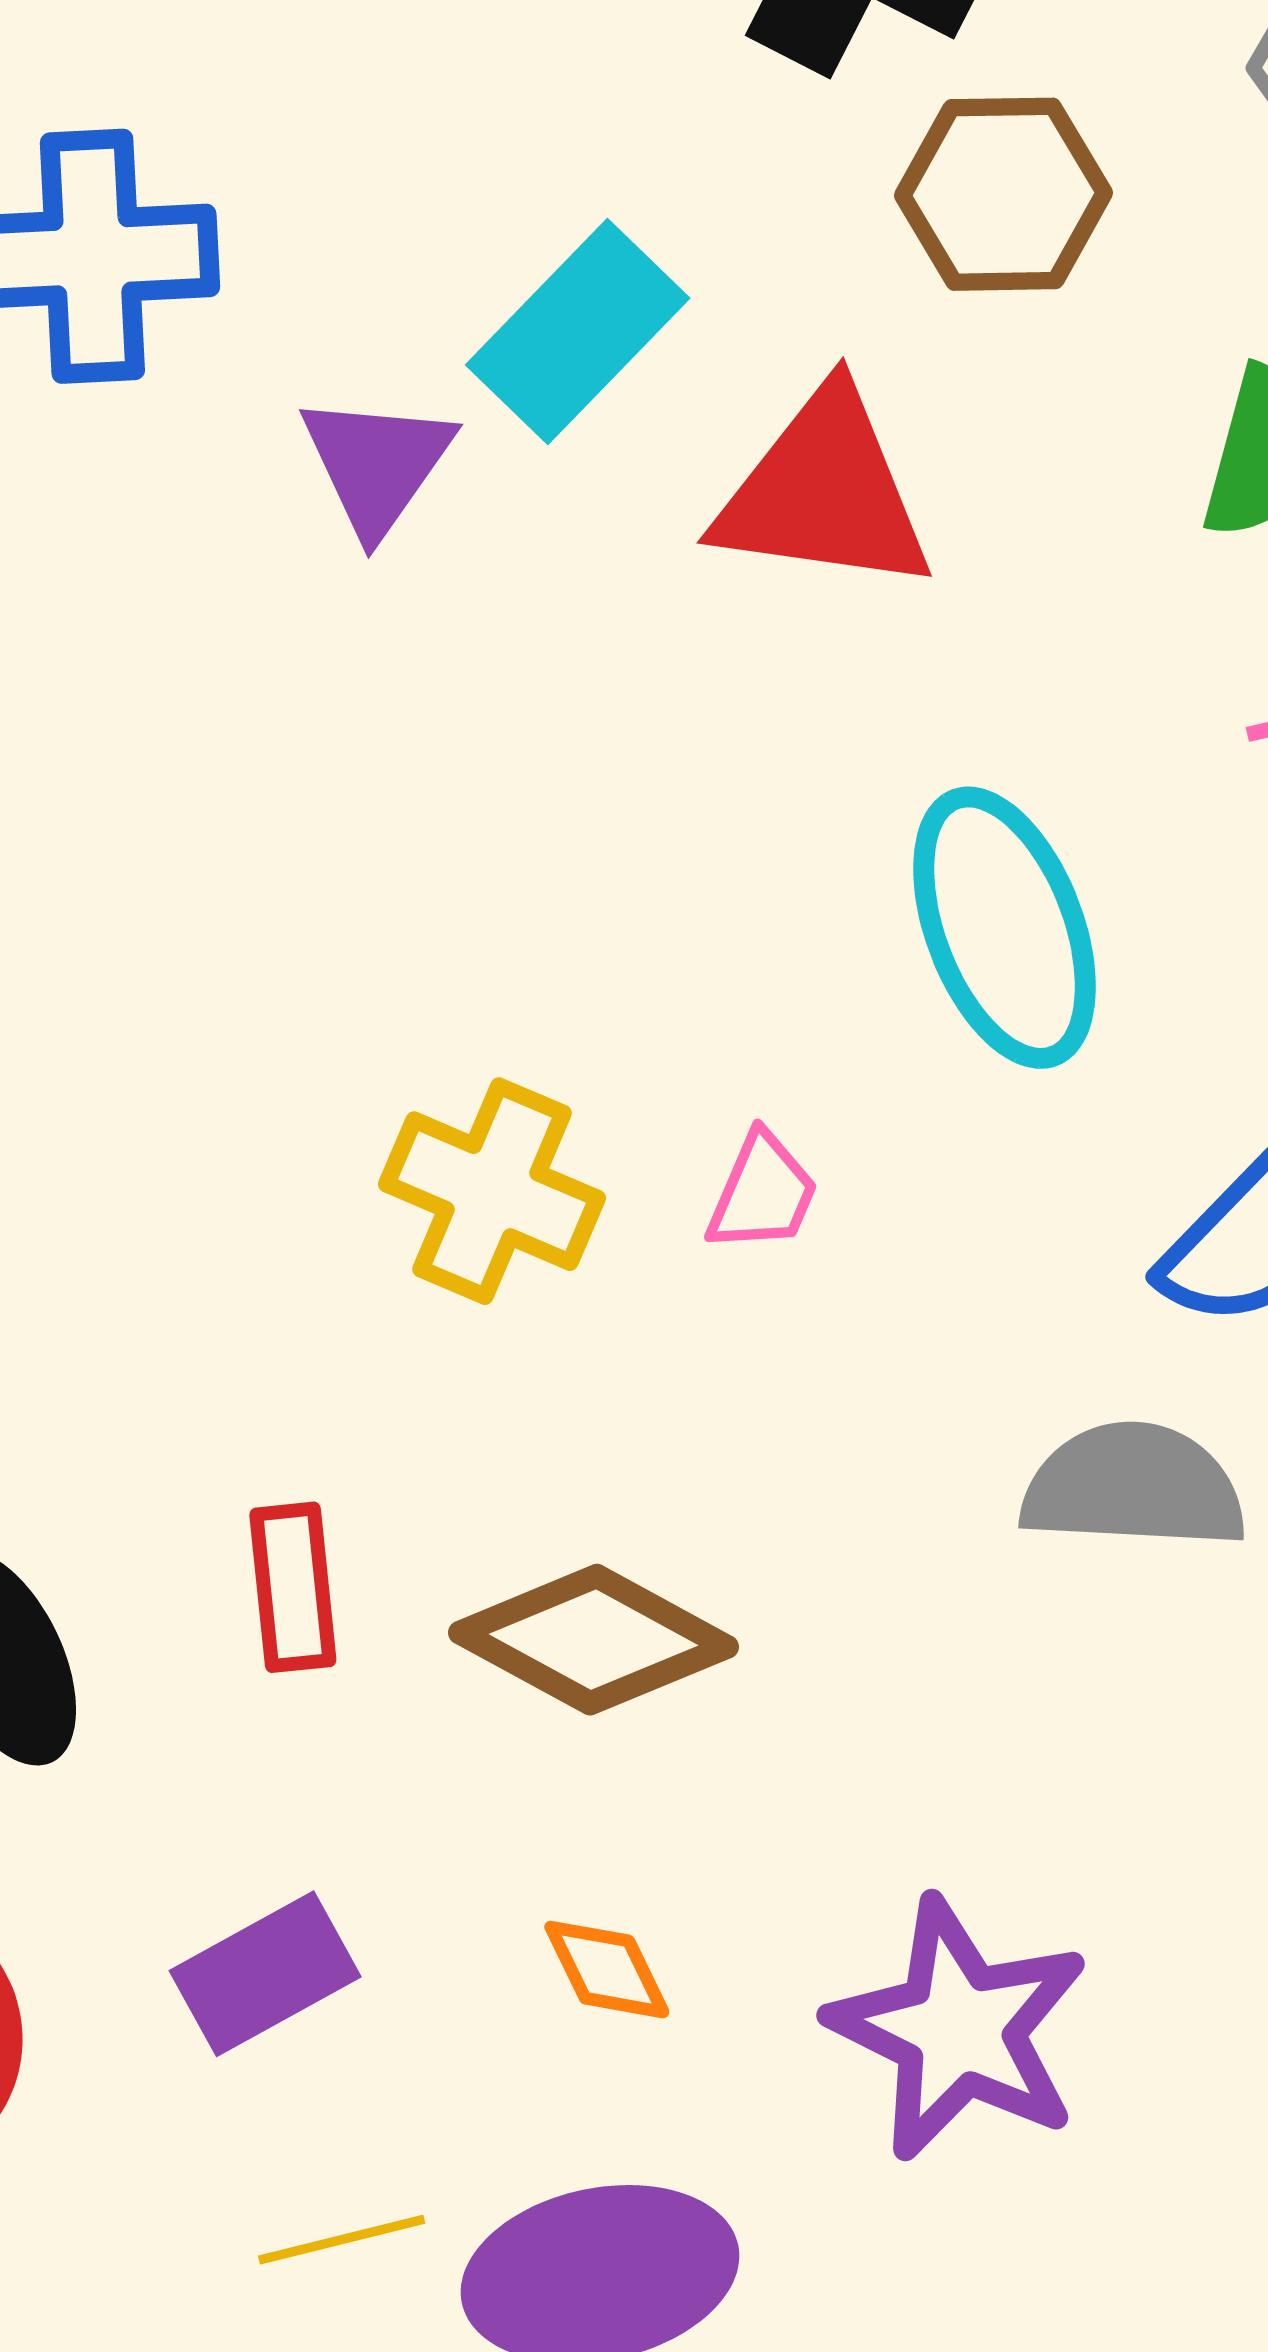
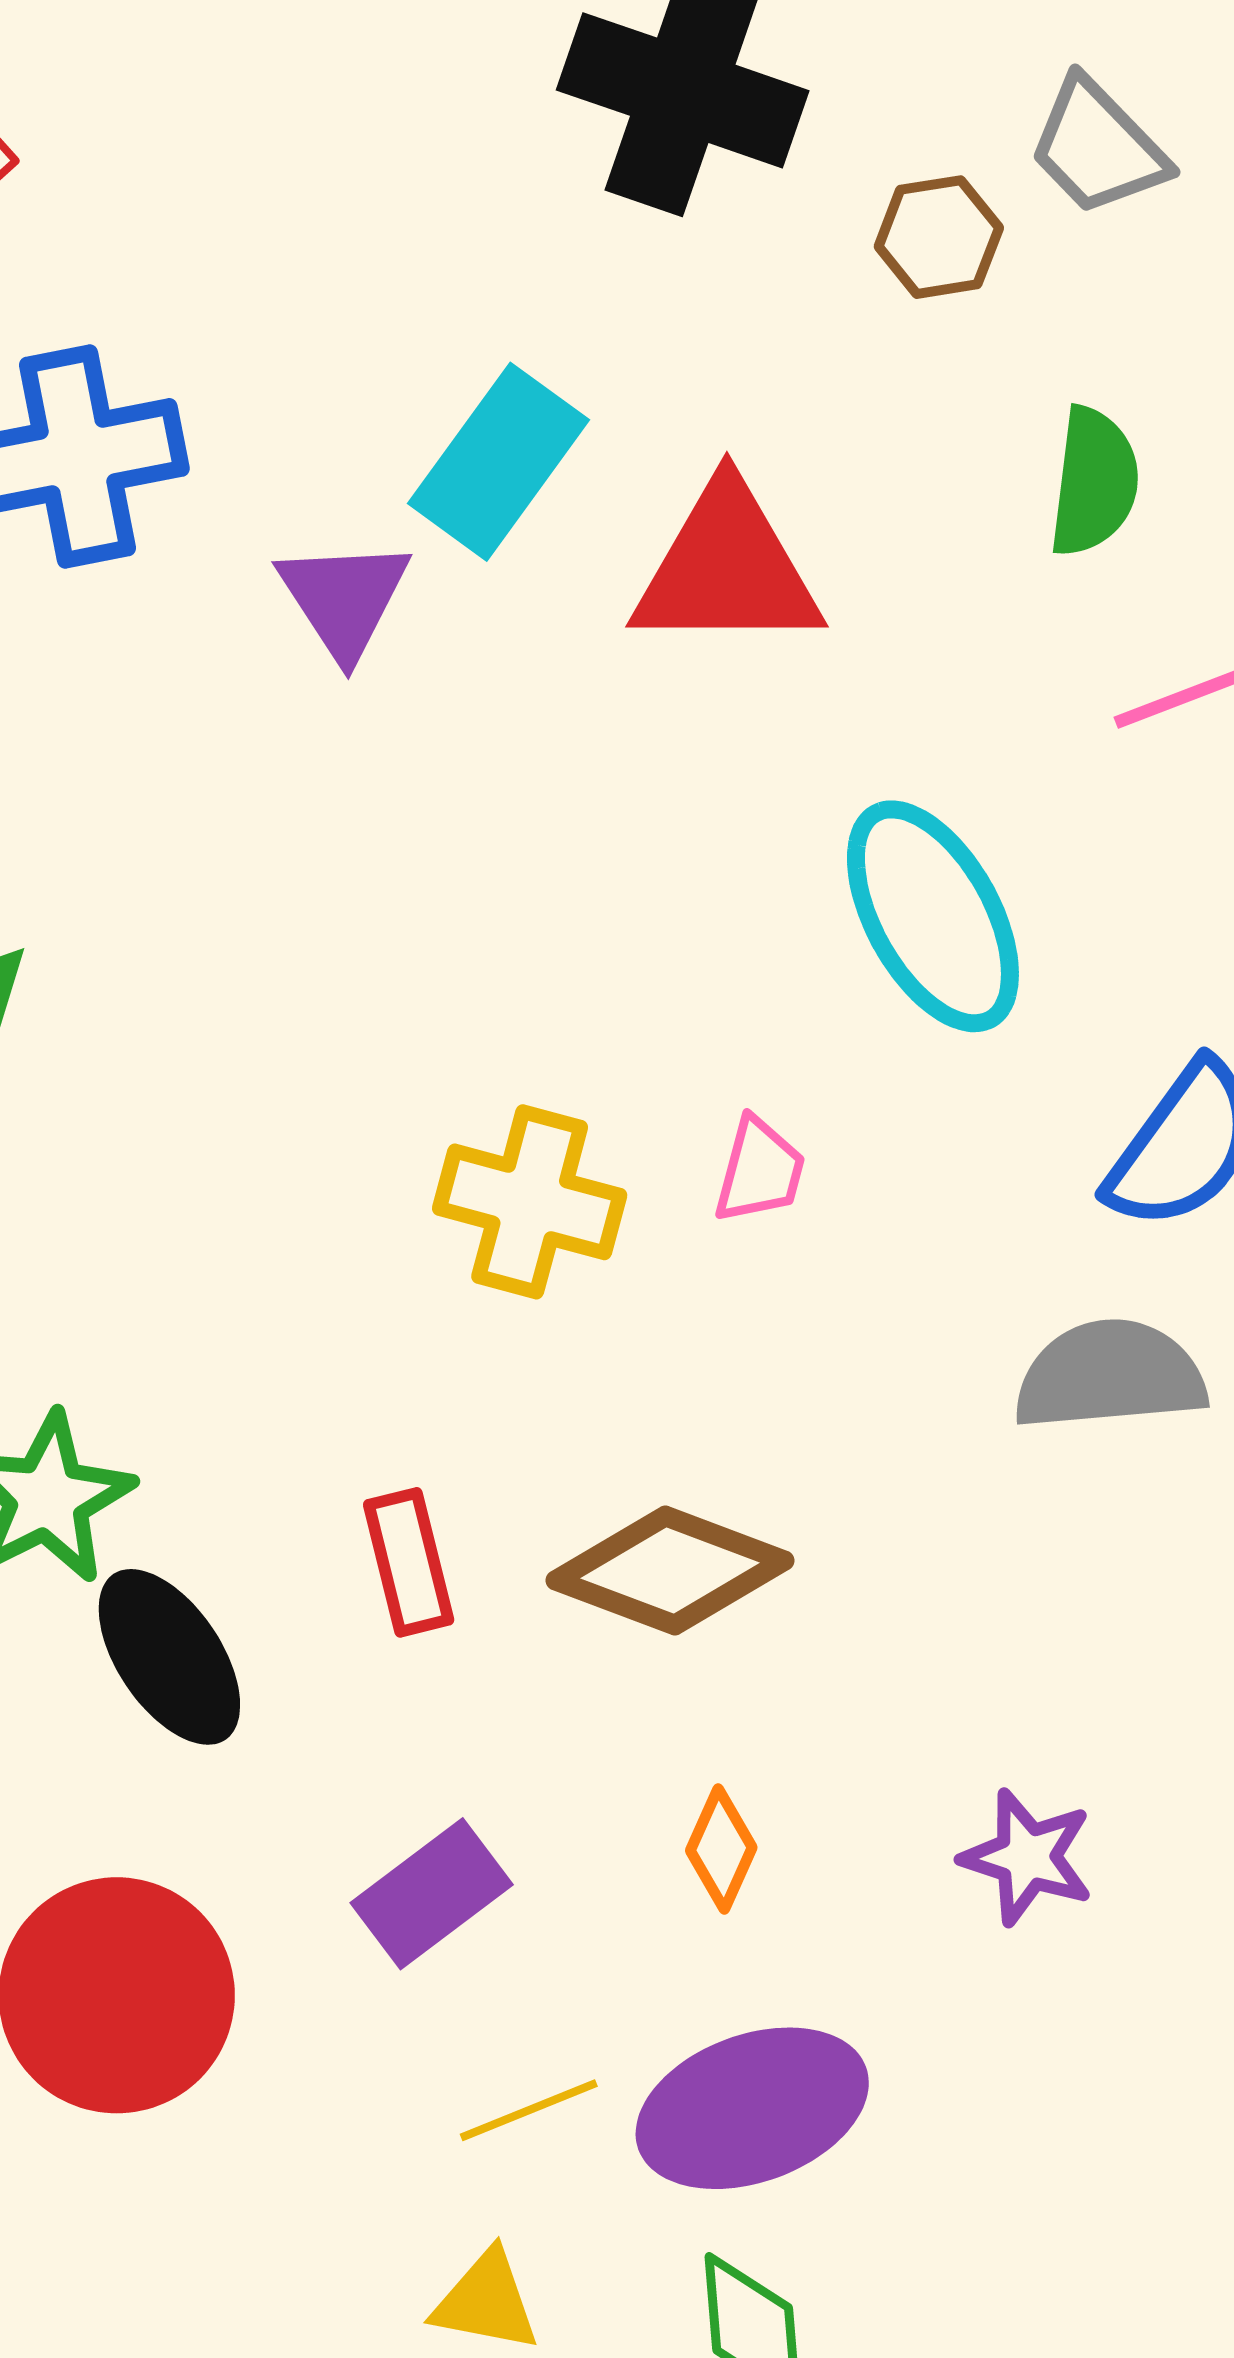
brown hexagon: (1003, 194) -> (939, 237), moved, size x0.7
orange diamond: (607, 1970) -> (721, 1849), turned 58
purple star: (959, 2029) -> (1027, 1857), size x0.6

